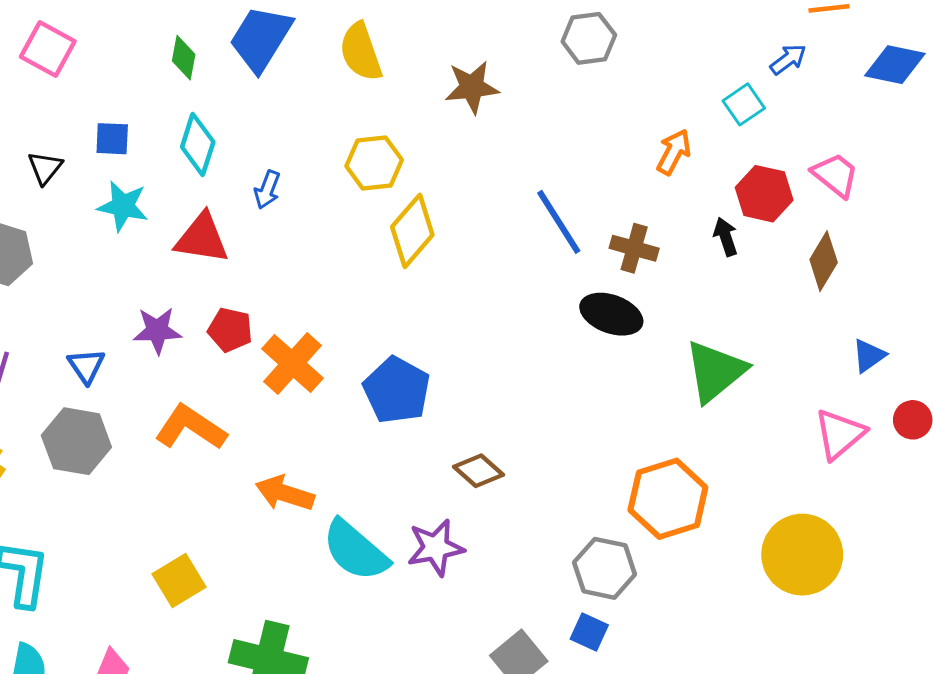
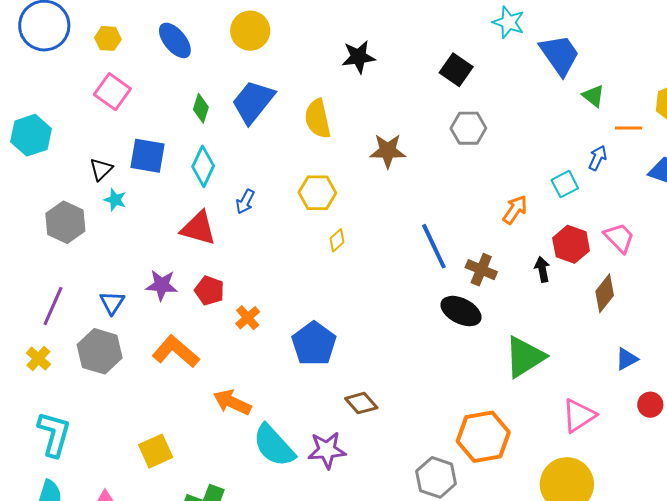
blue arrow: (788, 59) -> (598, 158), turned -35
blue square: (112, 139) -> (147, 156), size x1.5
cyan star: (123, 206) -> (115, 200), moved, size x0.7
yellow diamond: (412, 231) -> (337, 240), size x0.5
orange cross: (292, 363) -> (248, 318), size x0.6
pink triangle: (840, 434) -> (579, 416), moved

